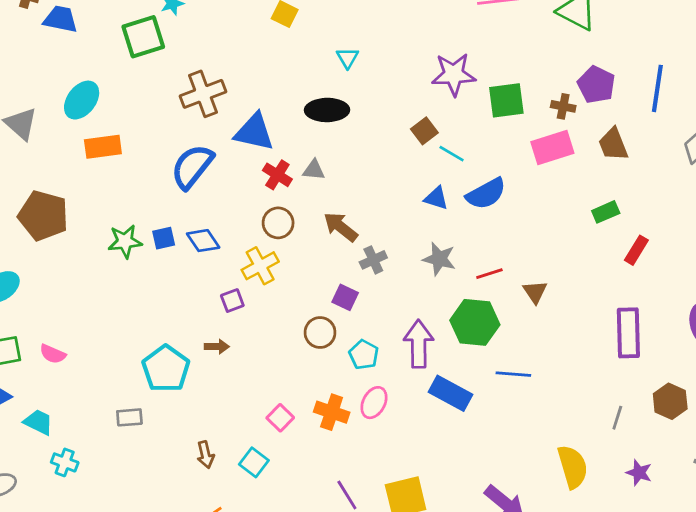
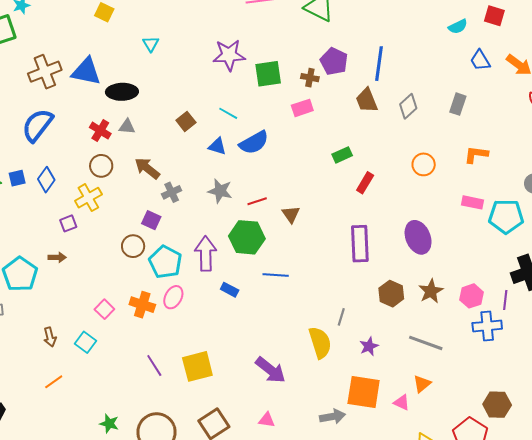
black ellipse: (327, 110) -> (122, 92), moved
brown square: (424, 131) -> (186, 121), moved
blue triangle: (254, 132) -> (86, 71), moved
brown trapezoid: (613, 144) -> (367, 100), moved
pink rectangle: (552, 147) -> (302, 108), size x0.7
blue diamond: (203, 241) -> (46, 180), turned 70
cyan pentagon: (364, 355) -> (165, 262), size x1.5
blue rectangle: (451, 393) -> (230, 290), size x0.6
gray line: (617, 418) -> (341, 317), moved
purple star: (639, 473) -> (369, 346), turned 30

